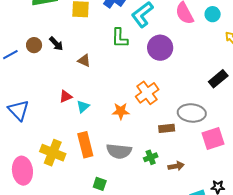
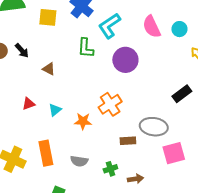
cyan triangle: (83, 107) -> (55, 110), moved
gray semicircle: (119, 151) -> (79, 161), size x0.7

